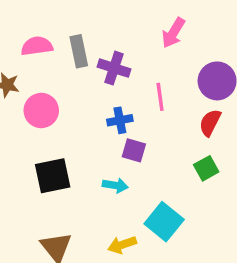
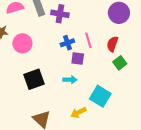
pink line: (160, 97) -> (88, 40), moved
red semicircle: (210, 123) -> (112, 44), moved

